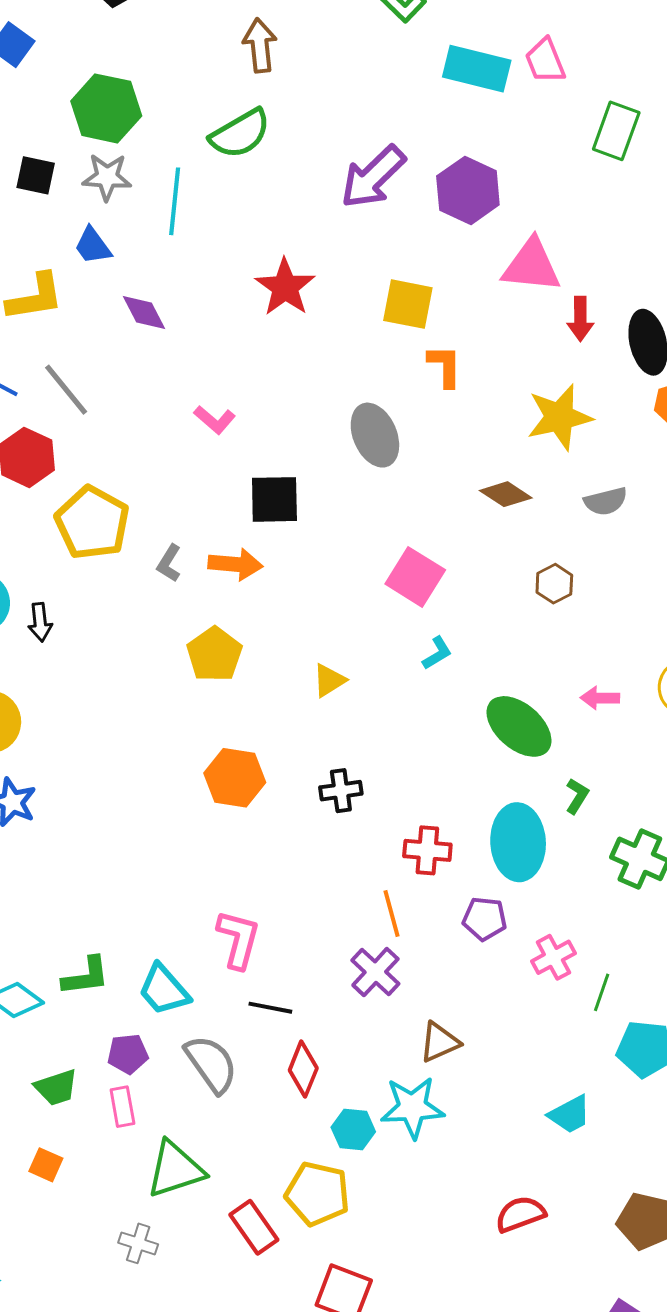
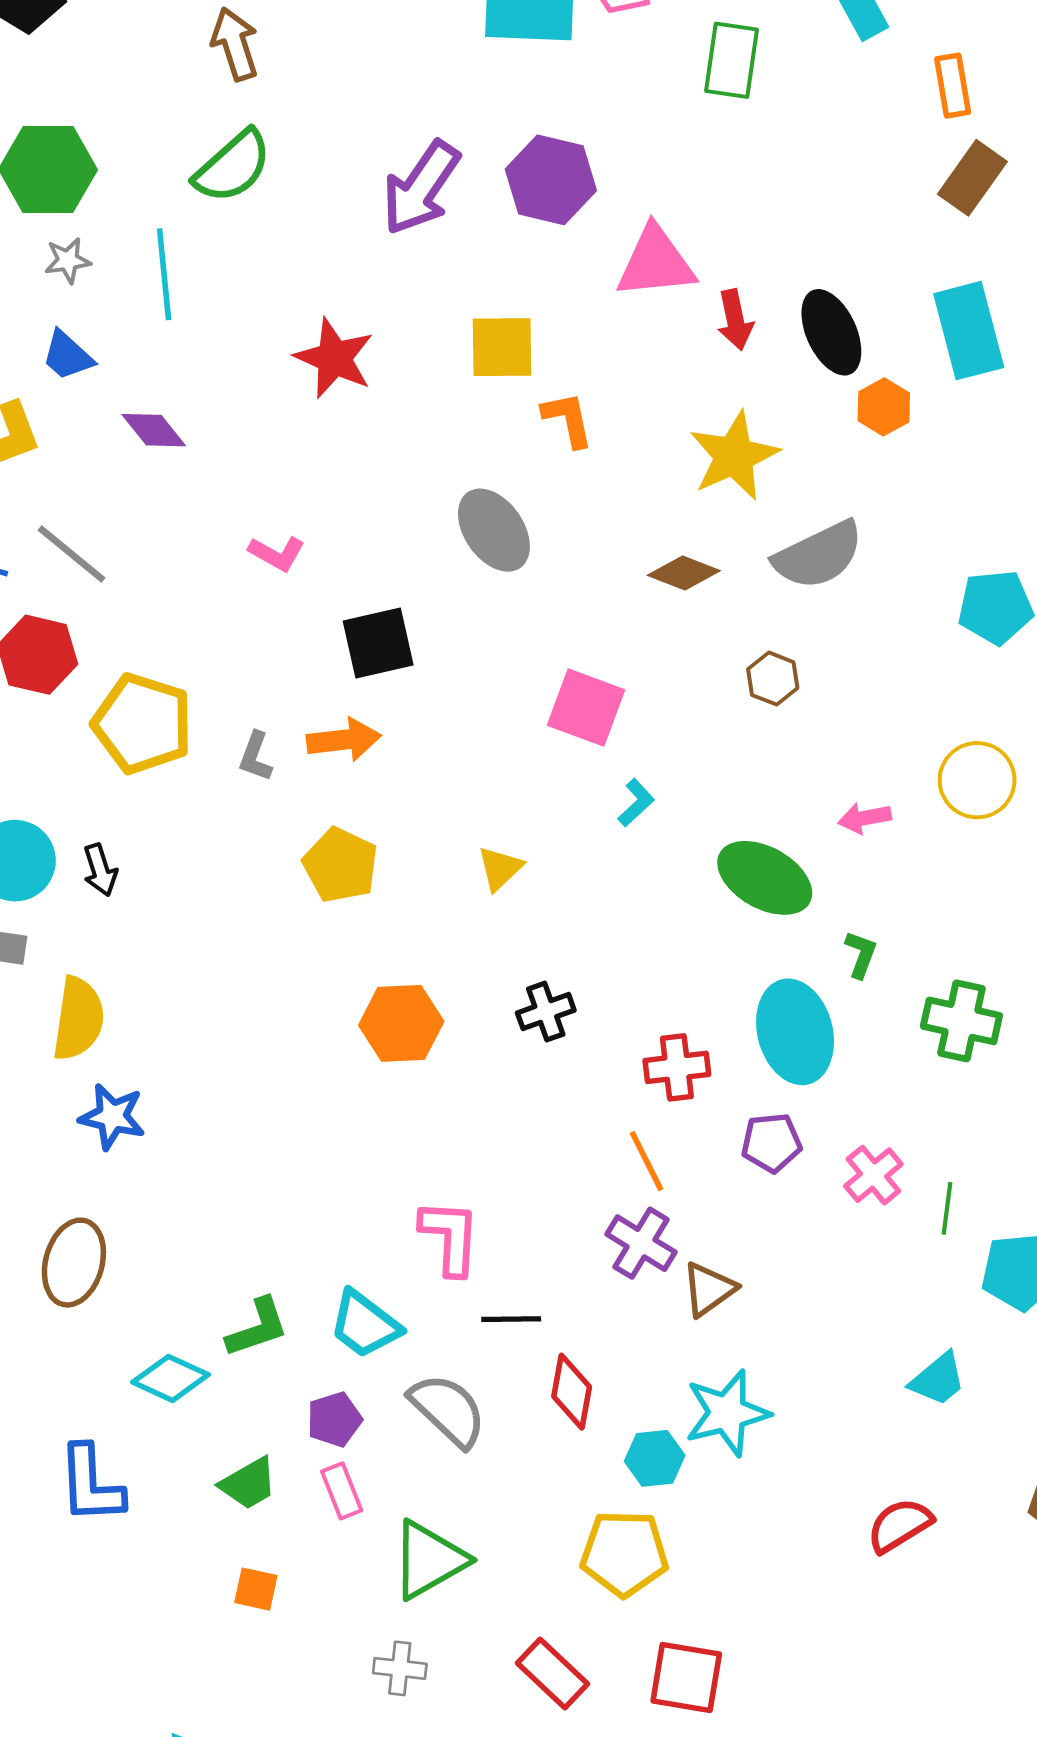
gray star: (107, 177) -> (68, 260), size x0.7
gray semicircle: (606, 501) -> (818, 555), size x1.6
brown triangle: (439, 1042) -> (709, 1289), moved
red rectangle: (254, 1227) -> (553, 1674), moved

